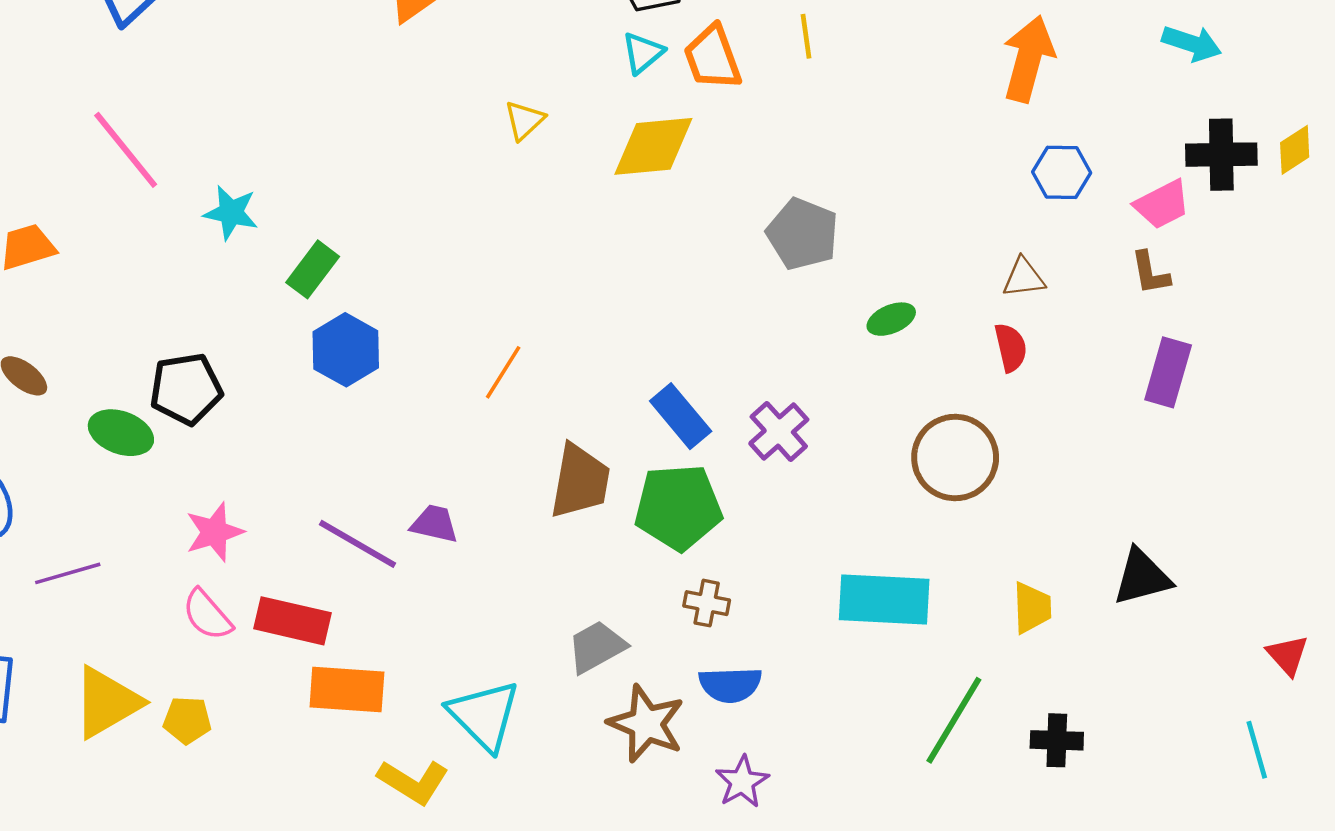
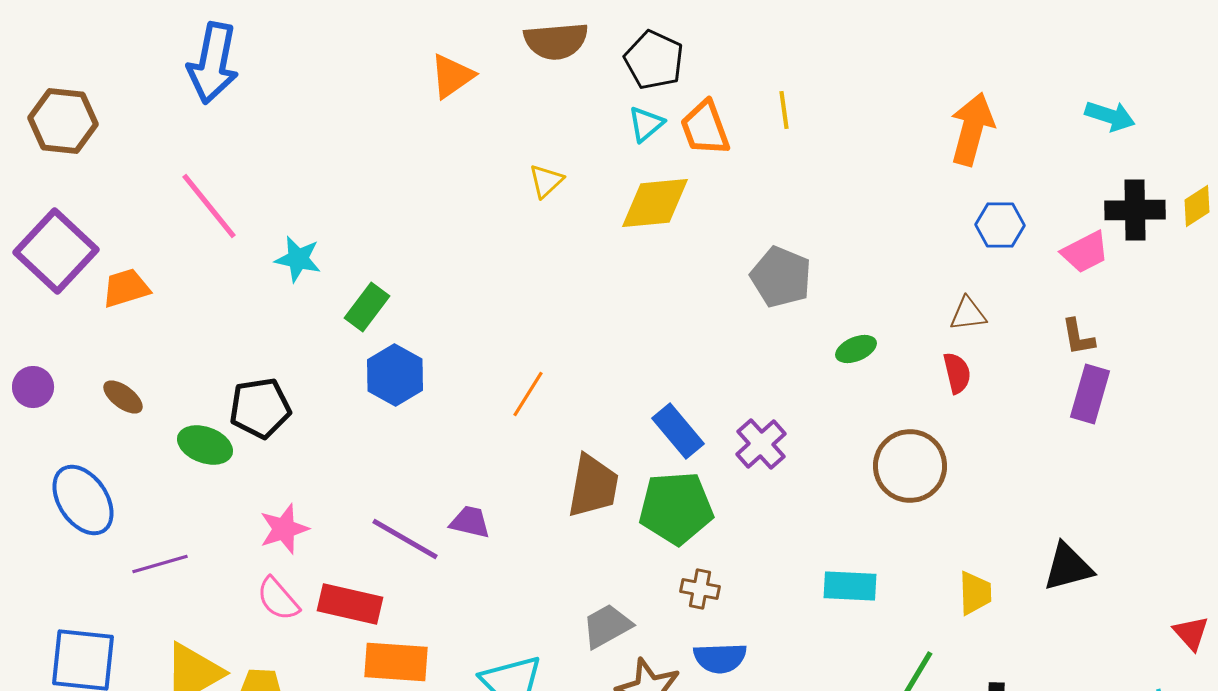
brown L-shape: (1150, 273) -> (1078, 337), moved
cyan rectangle: (884, 599) -> (850, 586), size x0.7

